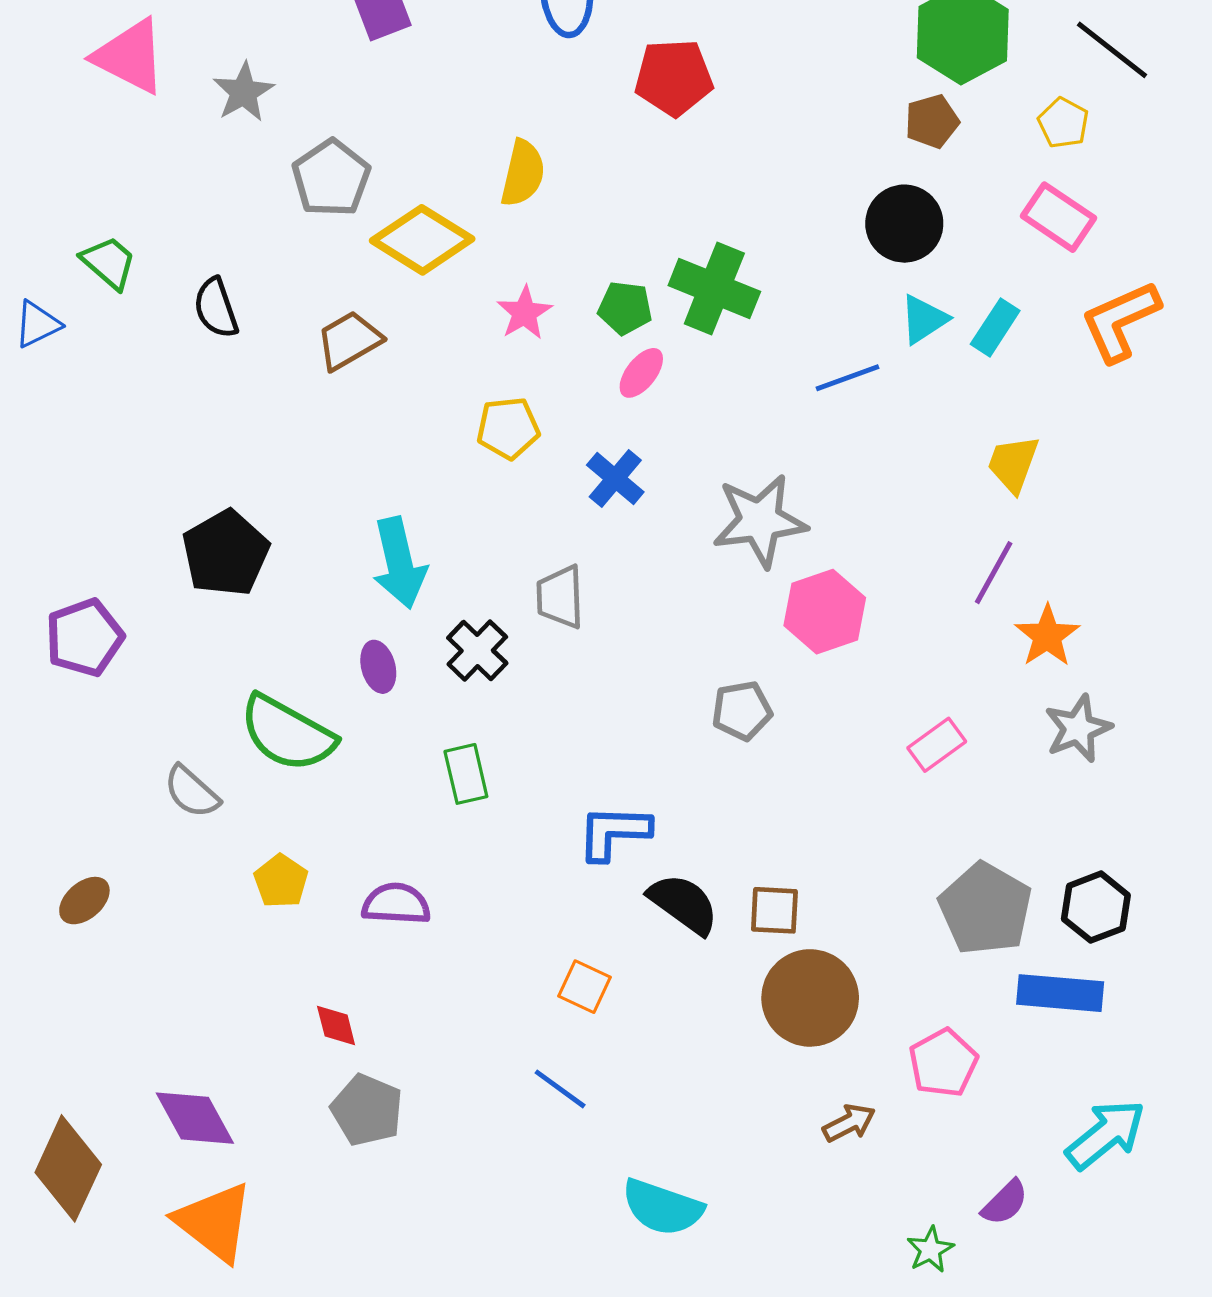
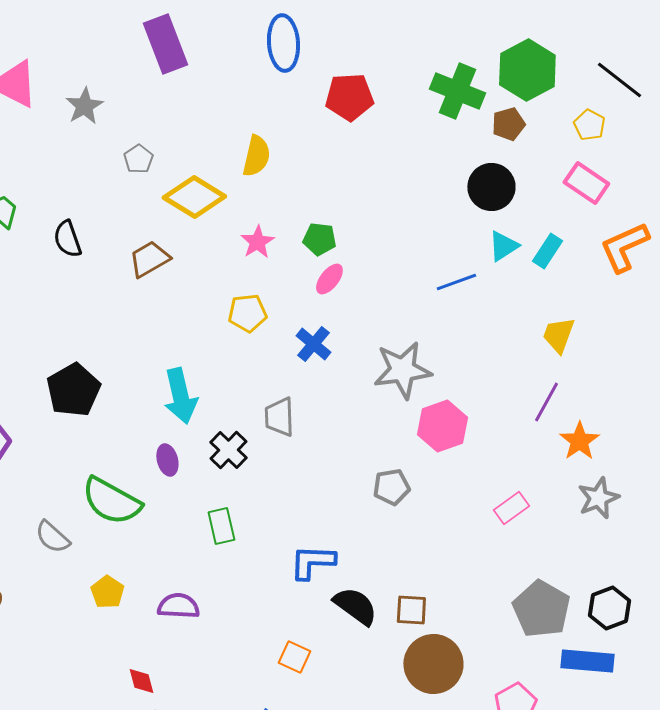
gray pentagon: (331, 178) -> (138, 159), size x0.6
green cross: (714, 289) -> (457, 91), moved

